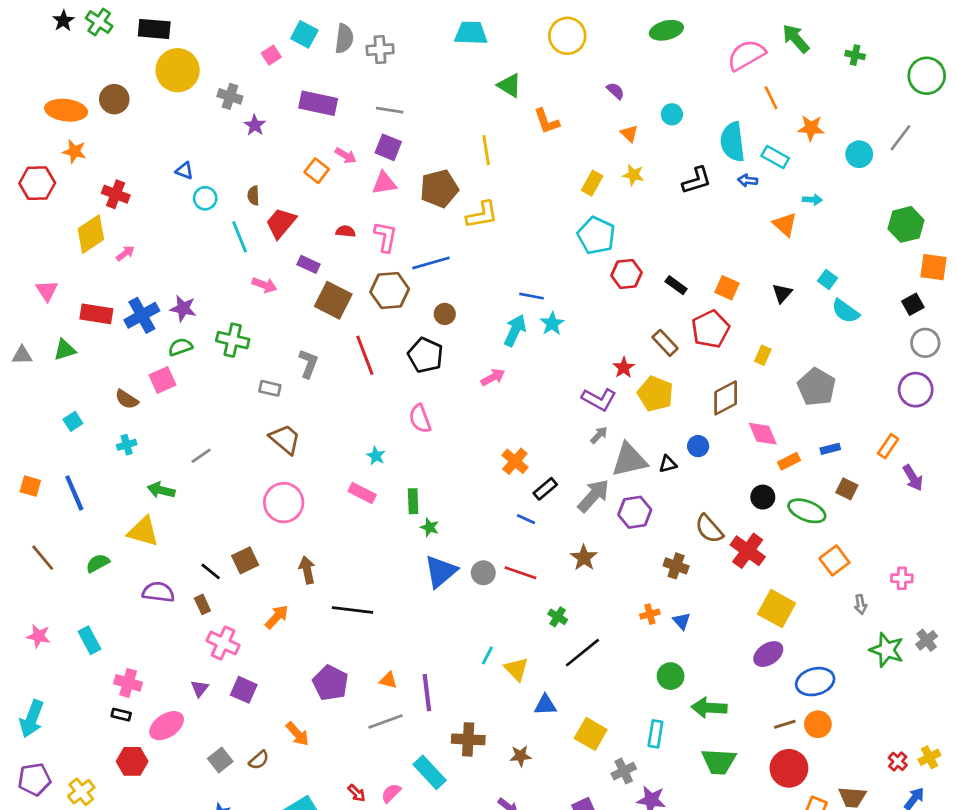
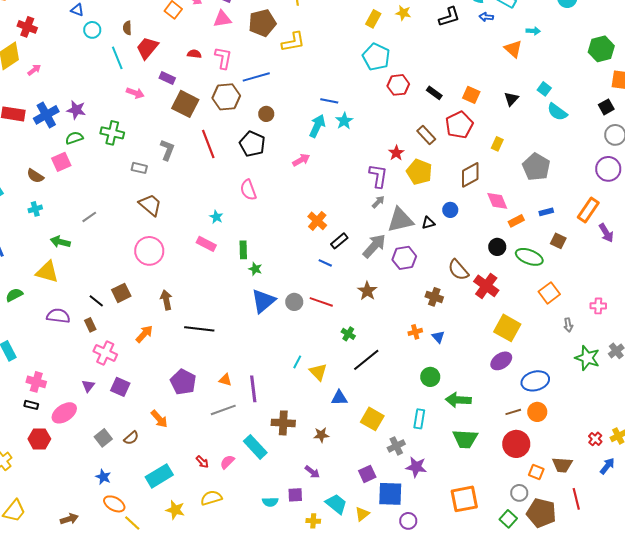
purple L-shape: (599, 399) -> (378, 176), turned -110
orange rectangle: (888, 446) -> (588, 210), size x1.4

